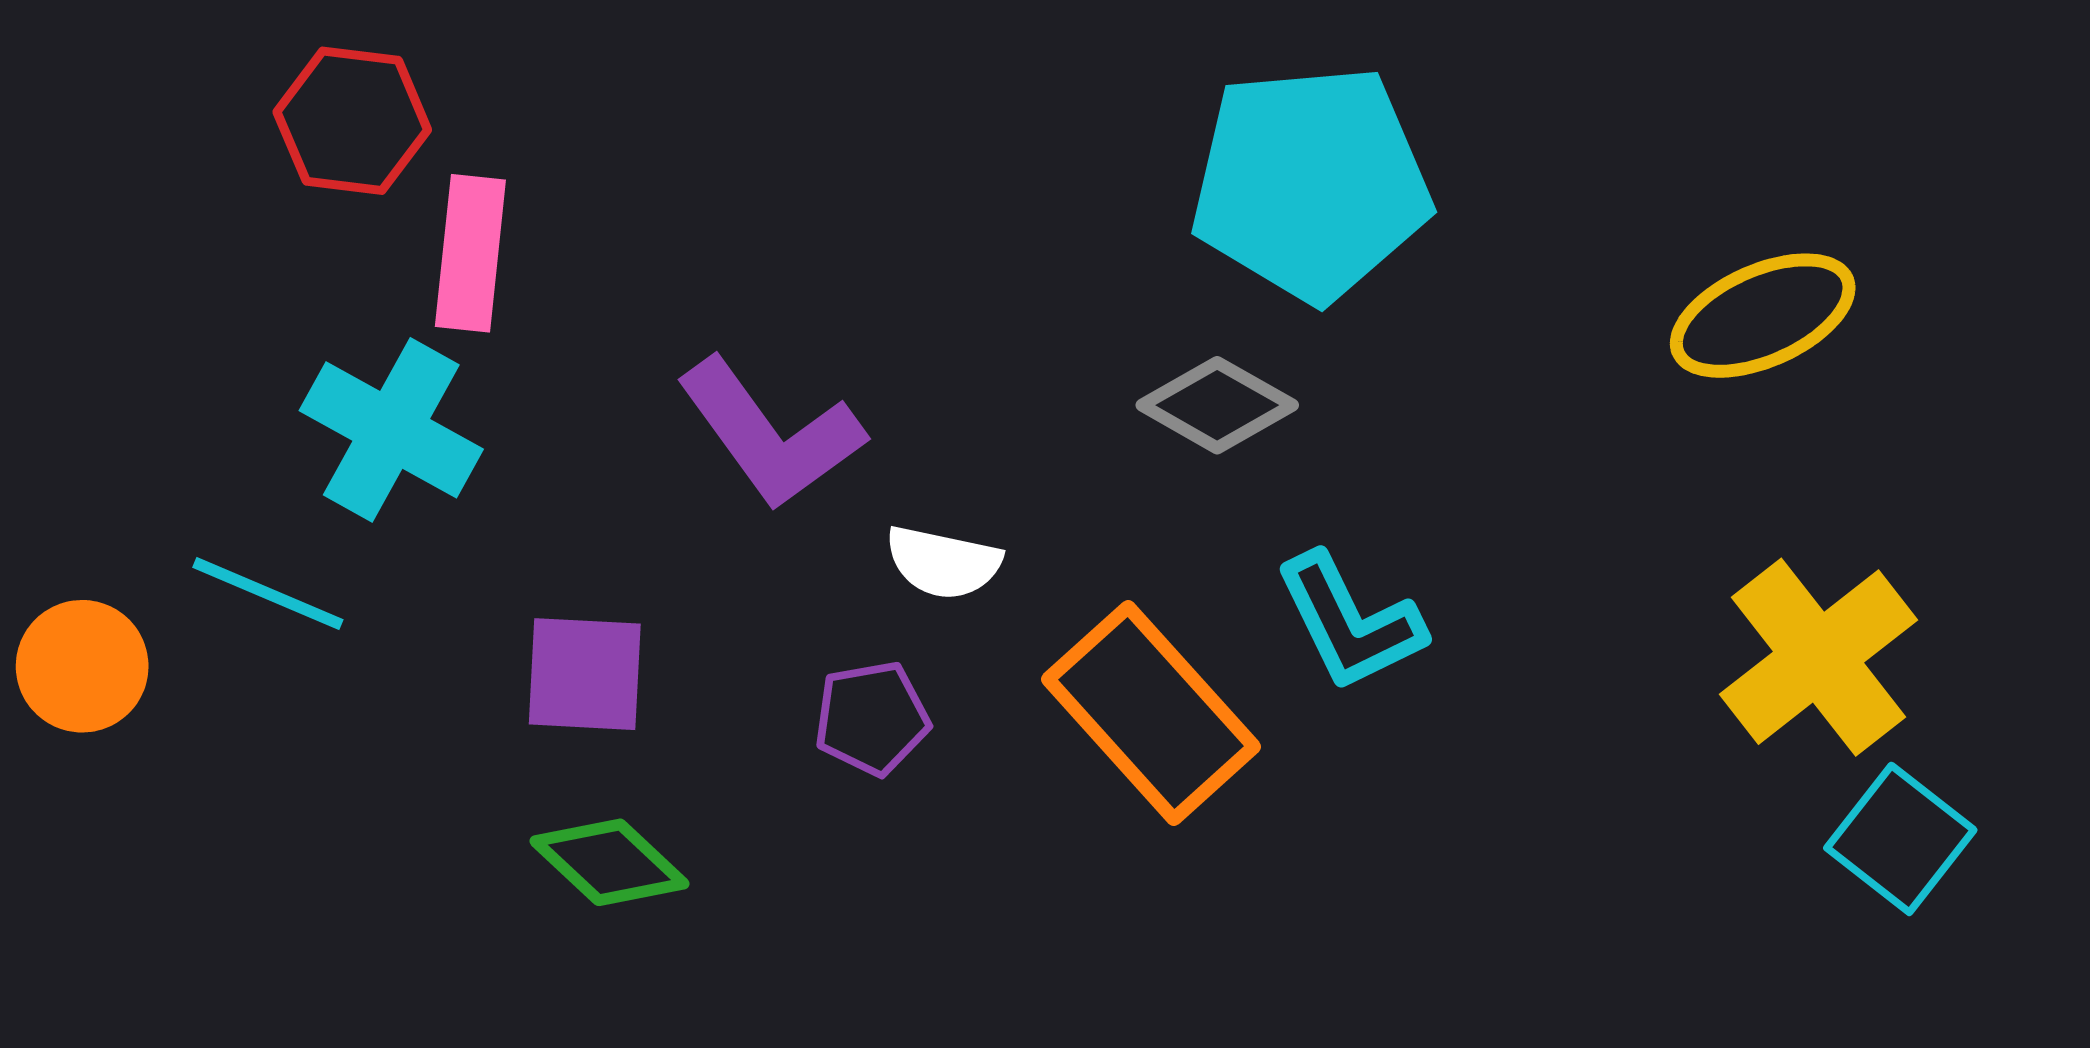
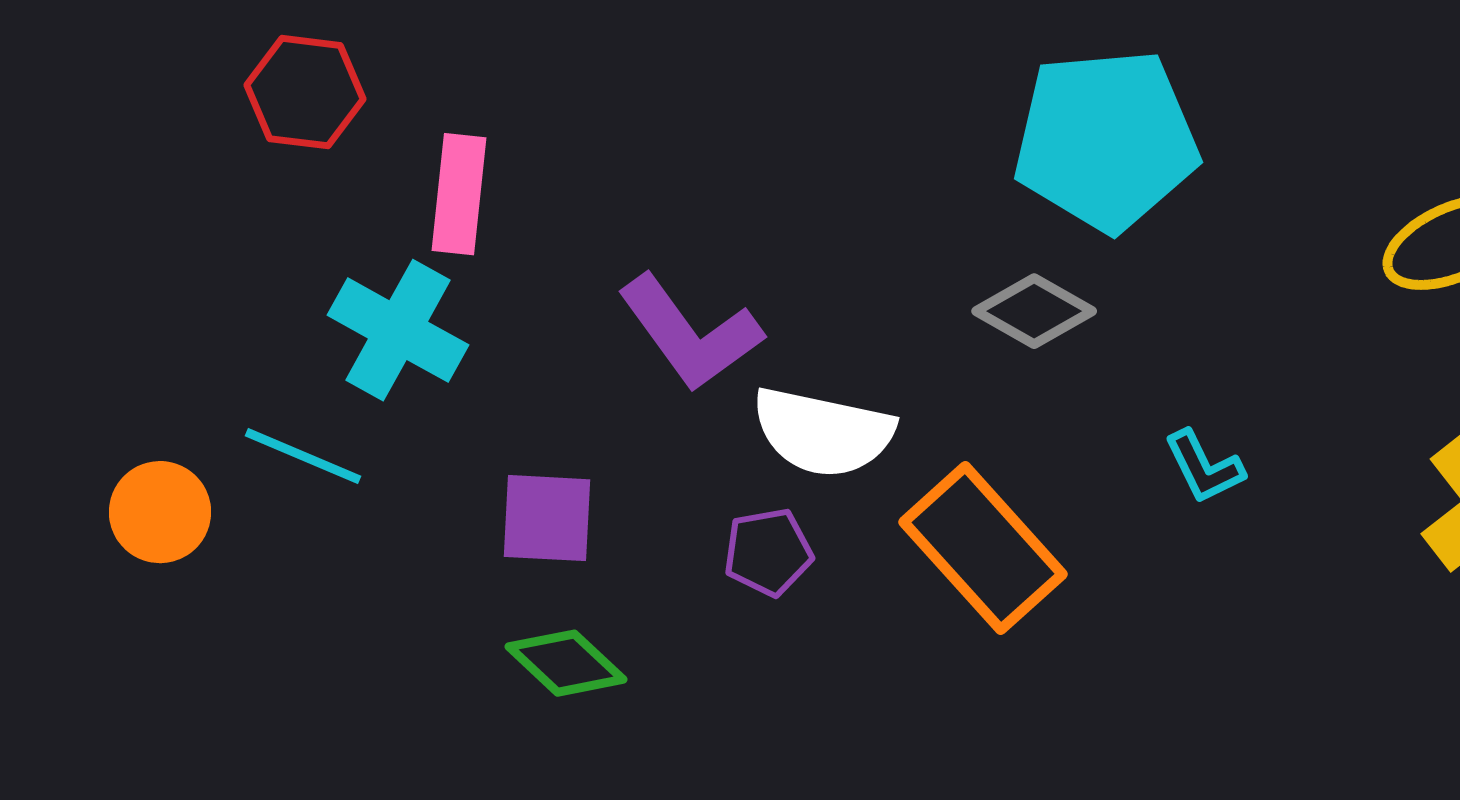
red hexagon: (352, 121) -> (305, 92), moved
white semicircle: (943, 562) -> (823, 432), size x1.6
cyan L-shape: (1350, 622) -> (1204, 467), moved, size x0.7

